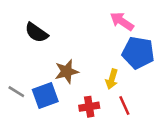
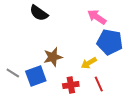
black semicircle: (36, 33) -> (39, 13), moved
yellow arrow: (112, 79) -> (89, 63), turned 42

